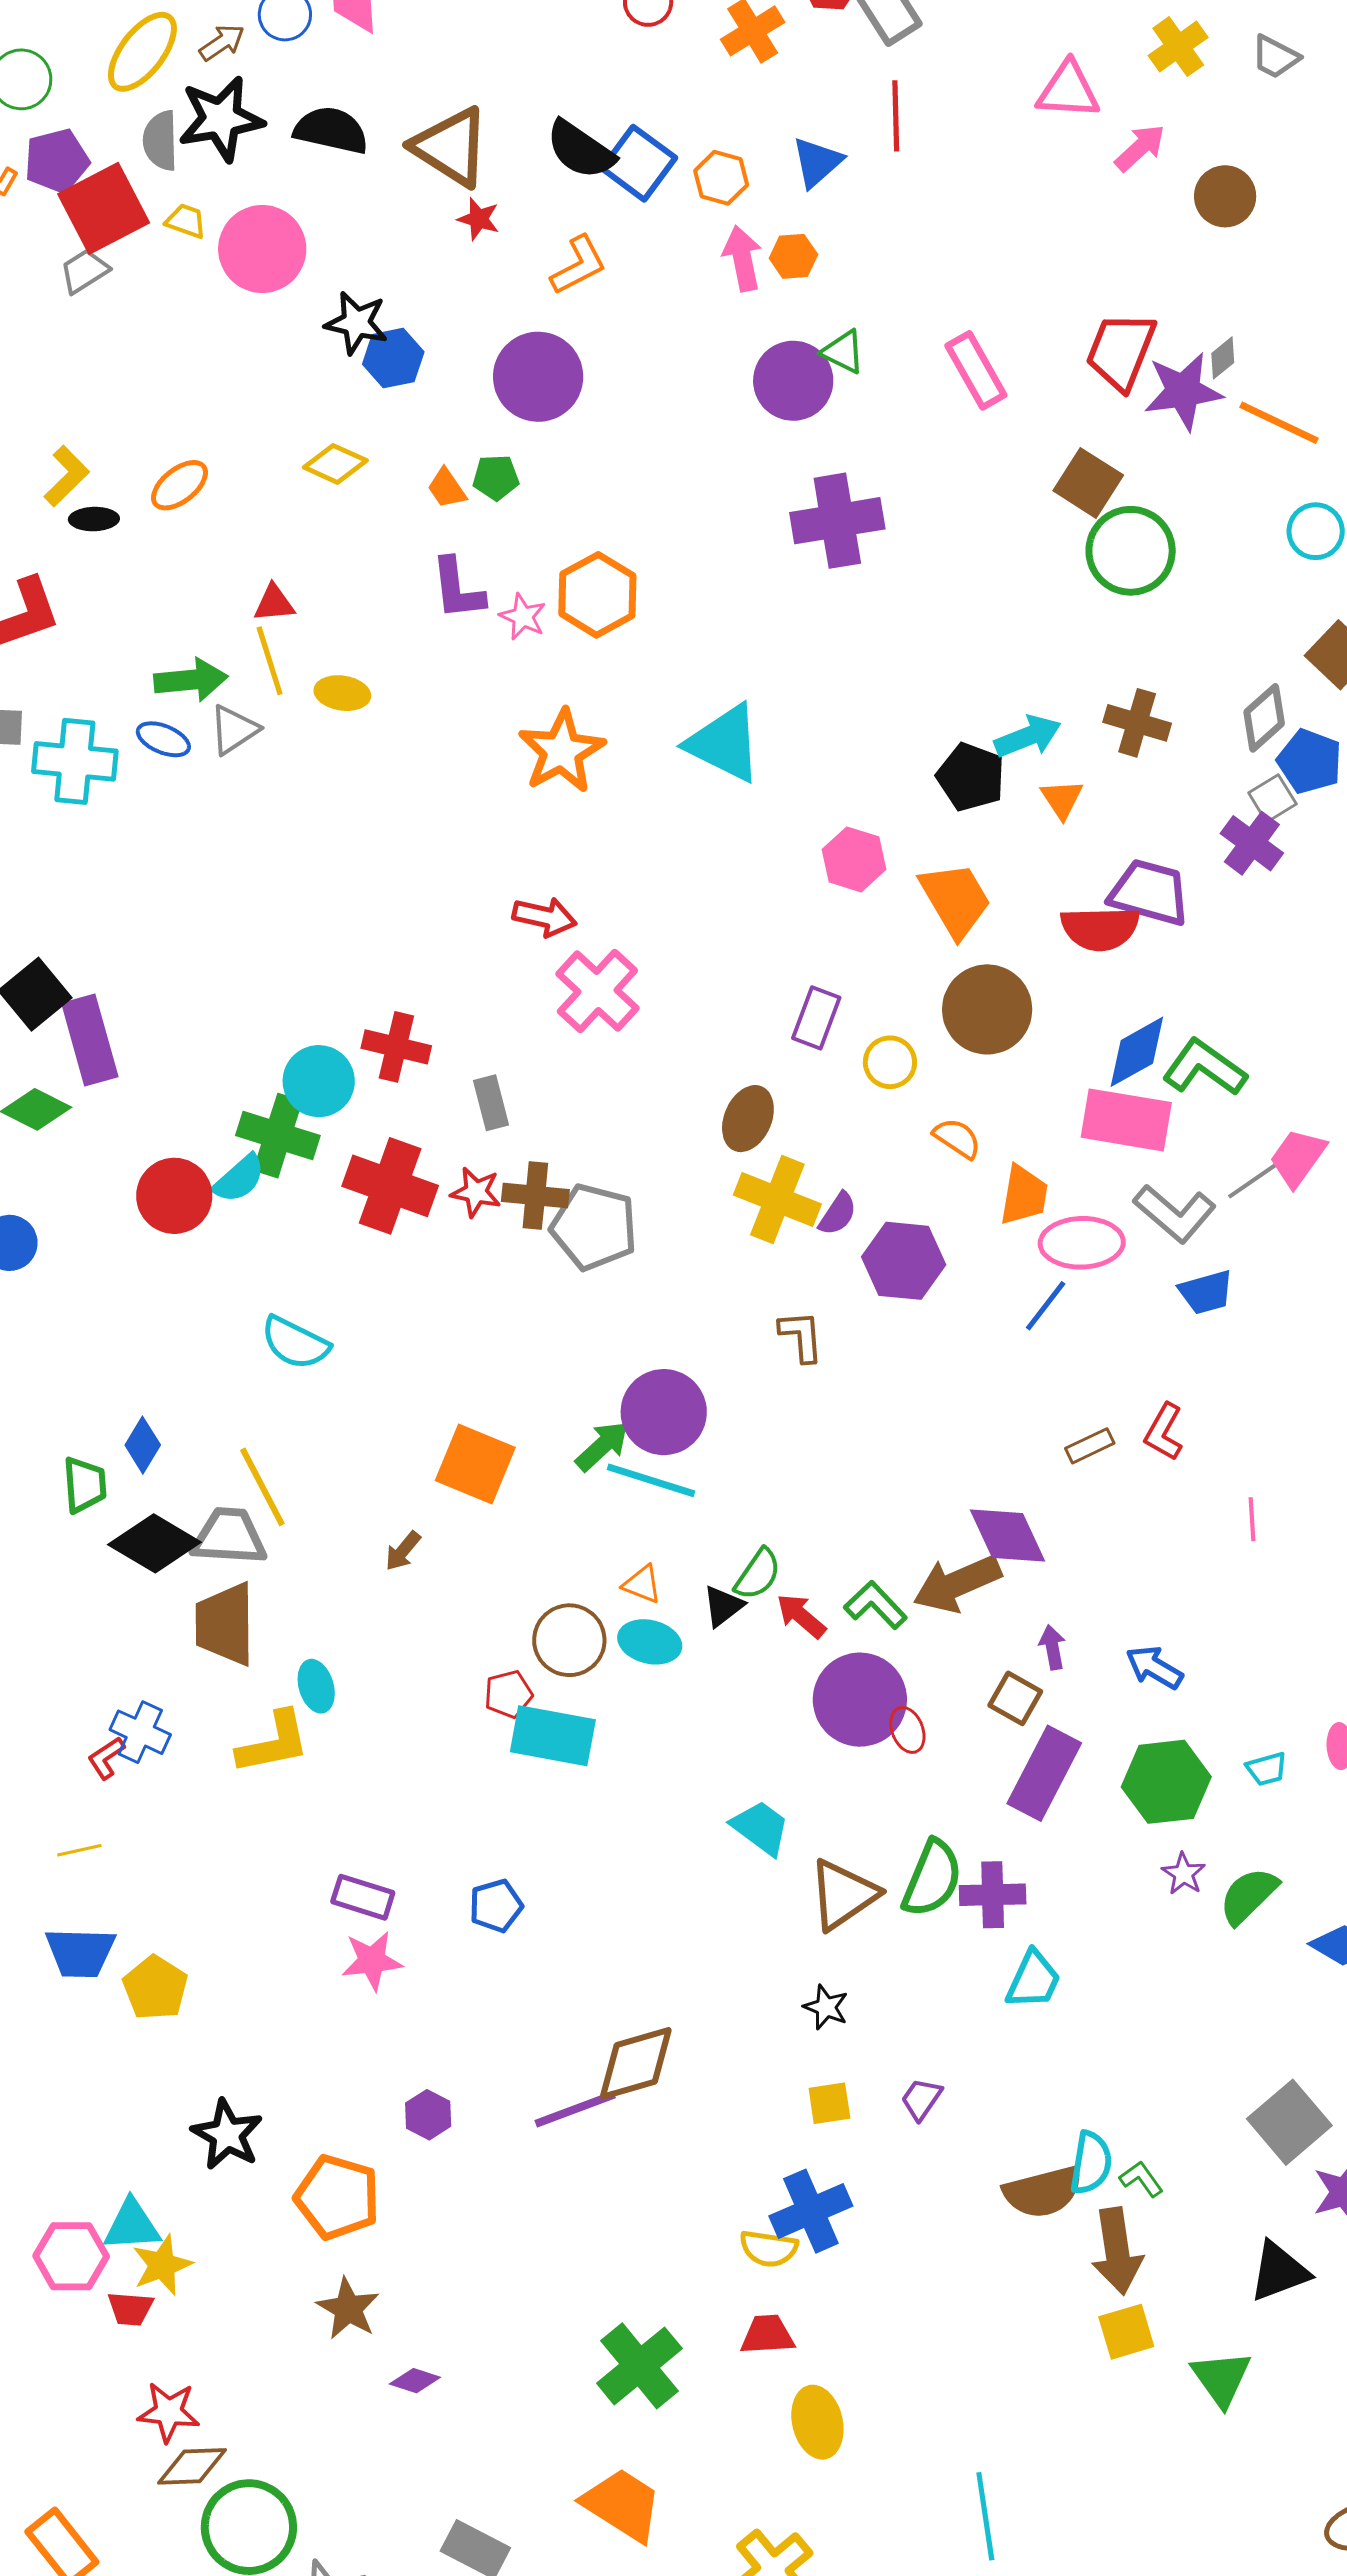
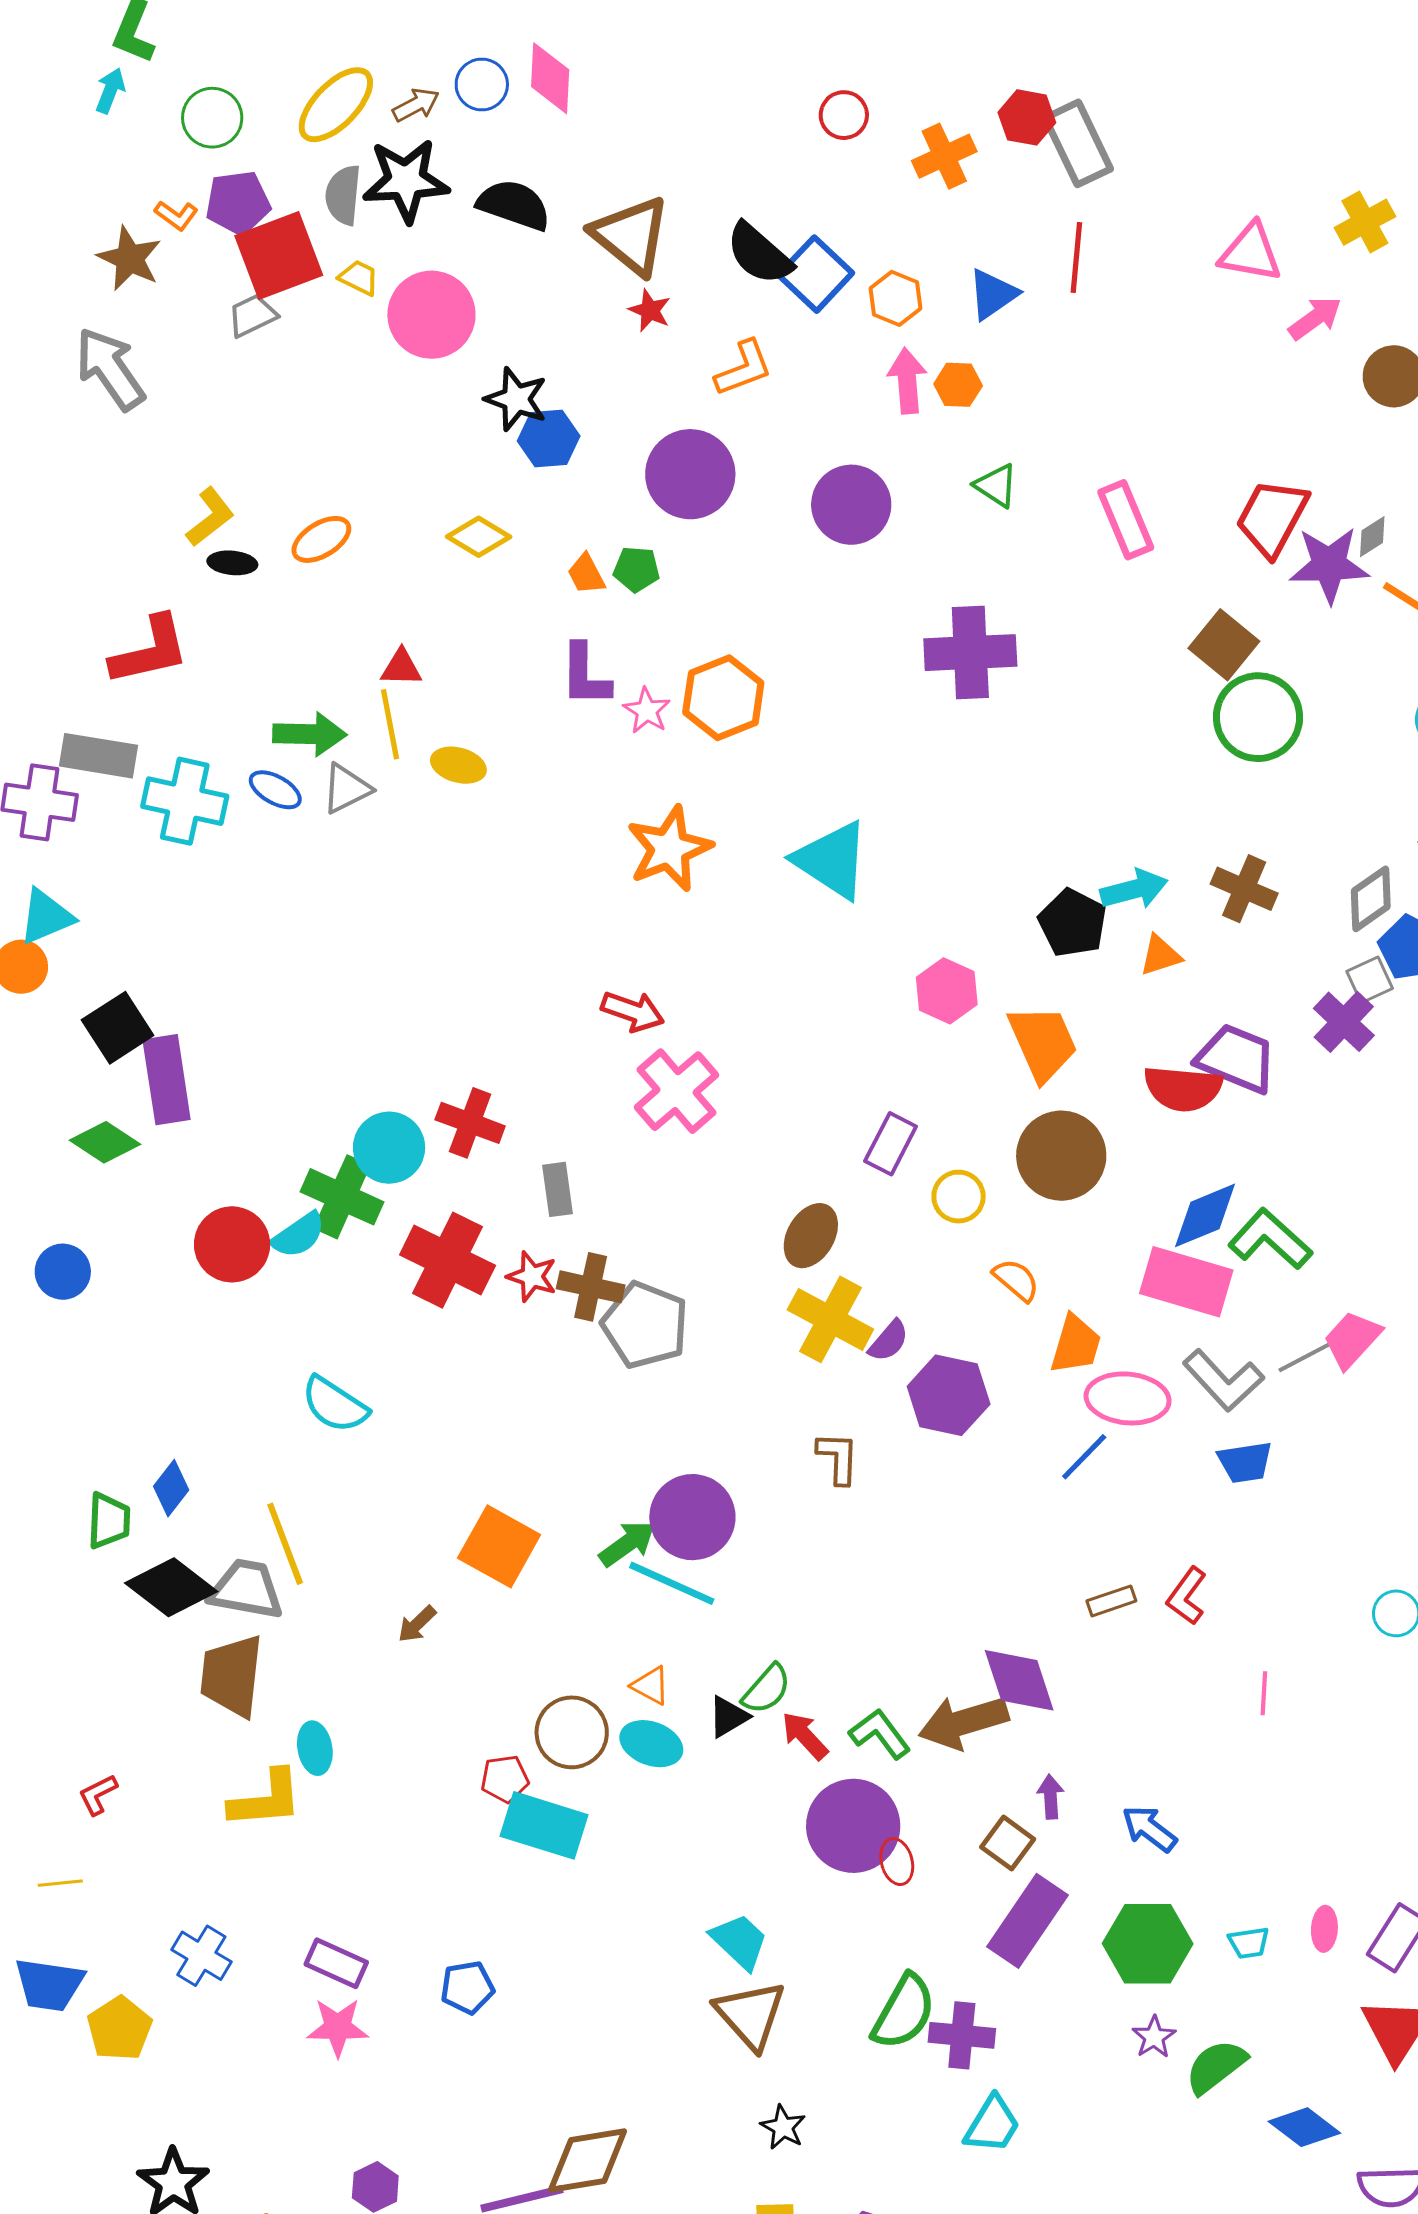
purple circle: (793, 381) -> (851, 505), moved
orange triangle: (1062, 799) -> (1160, 955), turned 39
blue cross: (140, 1732) -> (201, 1956), moved
brown triangle: (843, 1895) -> (751, 2015), moved, turned -44

